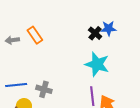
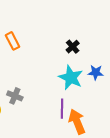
blue star: (109, 28) -> (96, 72), moved

